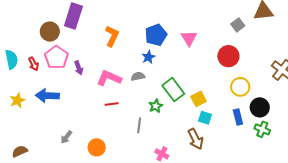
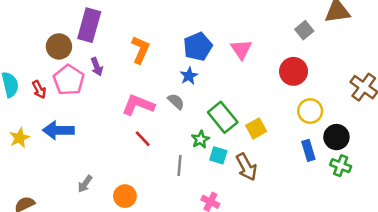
purple arrow: (79, 68) -> (97, 67), moved
gray semicircle: (138, 76) -> (176, 101), turned 56
red line: (112, 104) -> (143, 139), turned 56
cyan square: (205, 118) -> (218, 155), moved
brown arrow: (195, 139) -> (246, 167), moved

